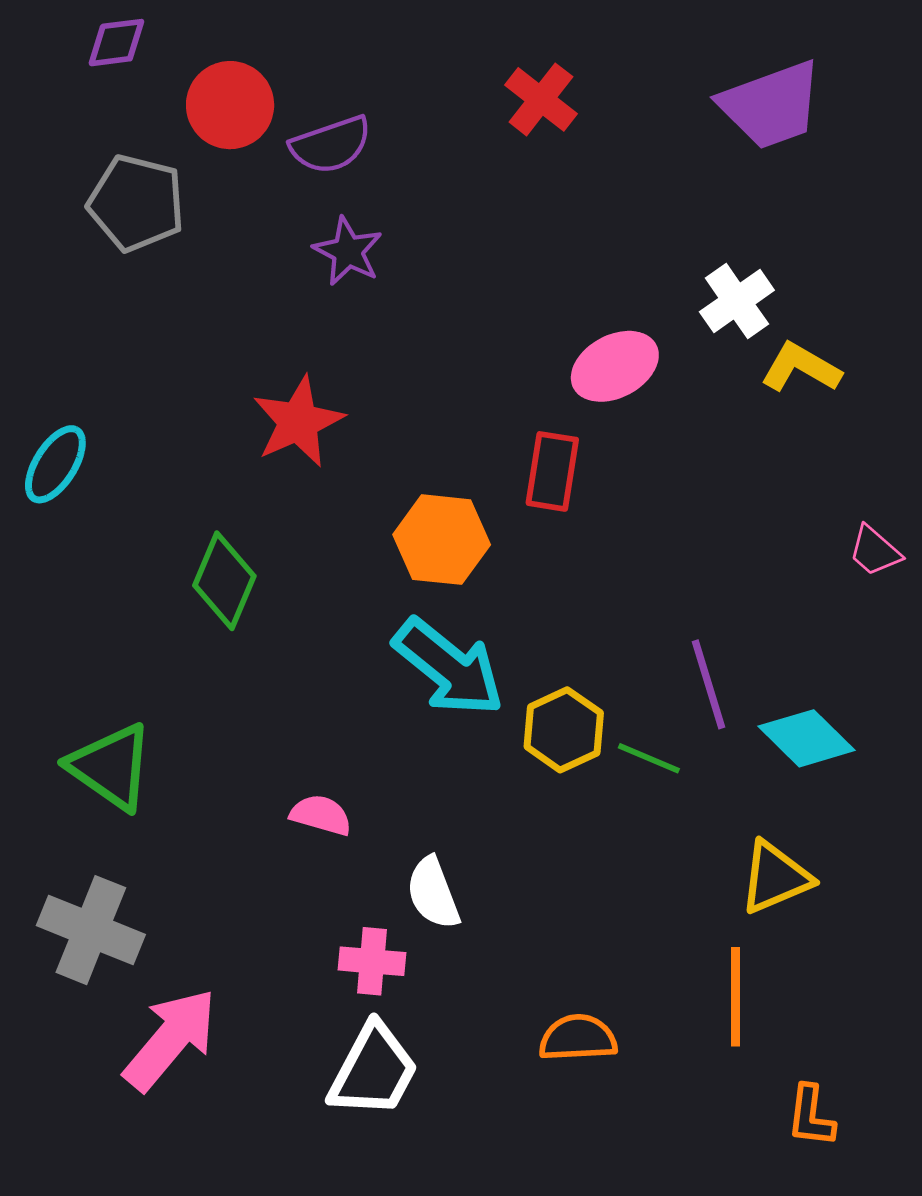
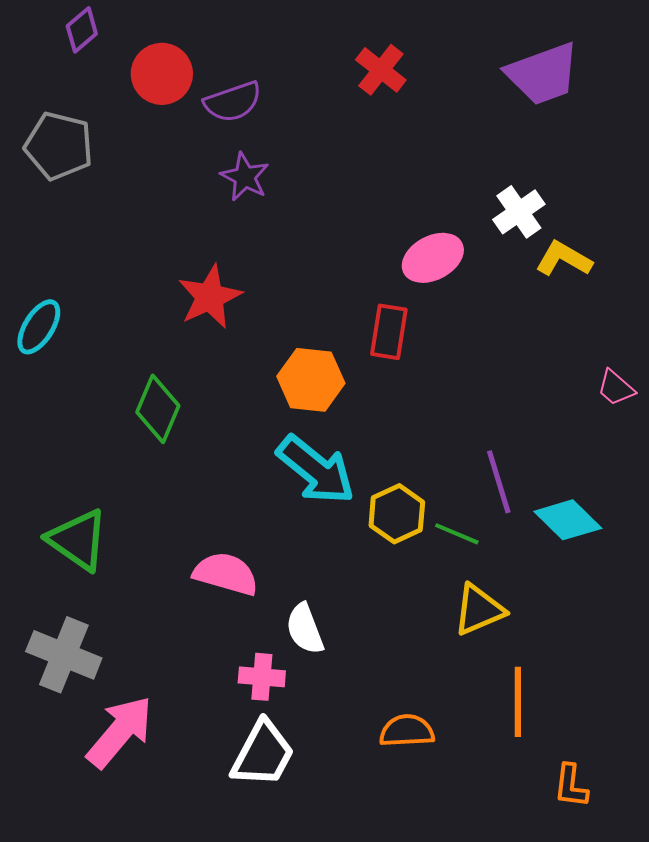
purple diamond: (116, 43) -> (82, 30), turned -33
gray pentagon: (136, 203) -> (59, 146), moved
pink semicircle: (321, 815) -> (226, 574), size x1.5
yellow triangle: (775, 877) -> (479, 610), moved

